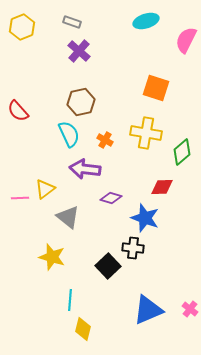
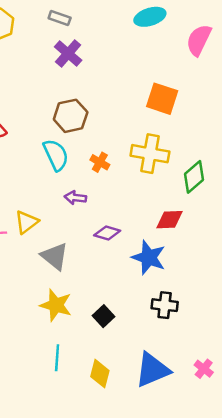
purple arrow: (85, 169) -> (75, 198), size x0.6
black cross: (133, 248) -> (165, 305), moved
yellow star: (52, 257) -> (56, 305), moved
black square: (108, 266) -> (104, 316), size x0.7
yellow diamond: (83, 329) -> (100, 374), moved

